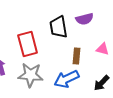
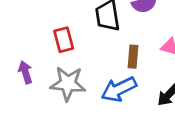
red rectangle: (28, 44) -> (64, 40), size x0.7

